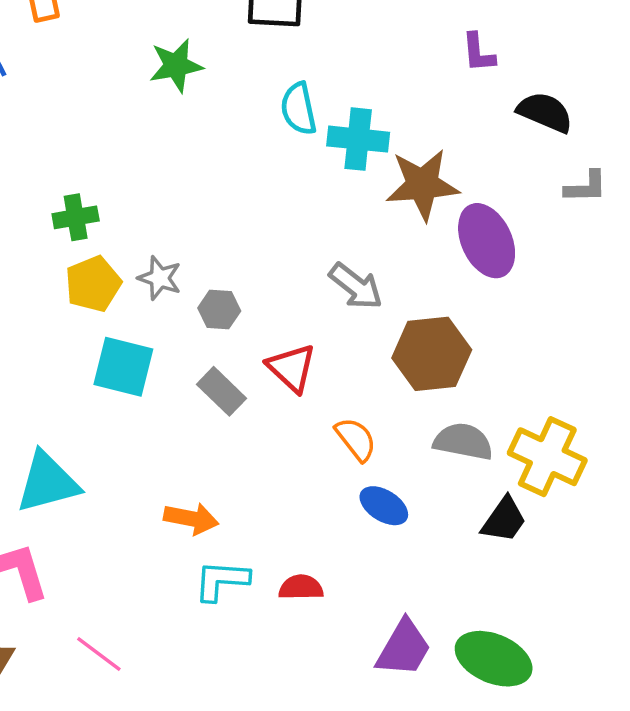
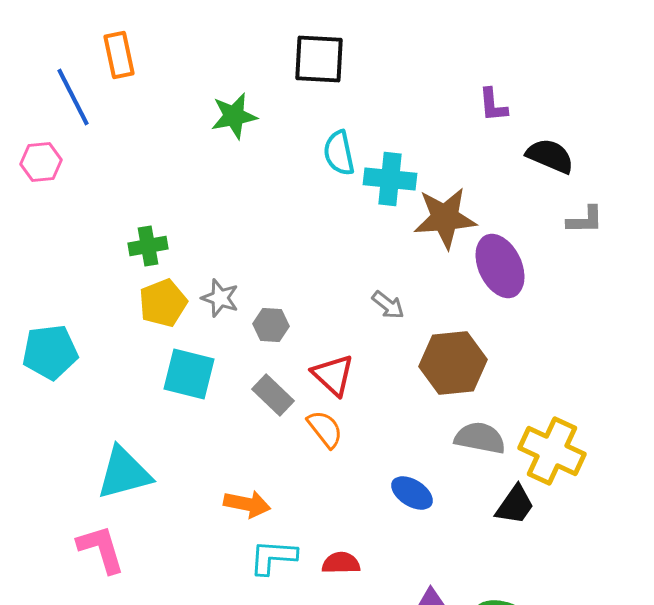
gray arrow: (356, 286) -> (388, 305), size x0.7
orange semicircle: (356, 439) -> (325, 429), moved

